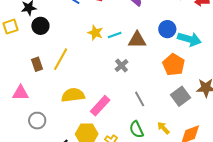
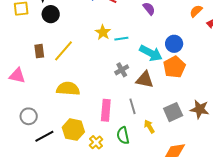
cyan arrow: (189, 39) -> (151, 53), moved
brown triangle: (137, 40) -> (145, 80), moved
orange pentagon: (174, 65) -> (174, 67), moved
pink rectangle: (100, 106) -> (106, 110), moved, turned -50
gray circle: (37, 121) -> (29, 116), moved
yellow arrow: (163, 128) -> (149, 126), moved

